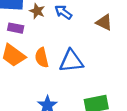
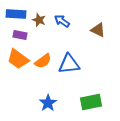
orange semicircle: (42, 58) -> (43, 61), turned -114

